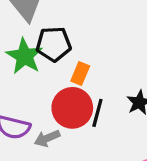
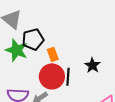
orange rectangle: (80, 73) -> (53, 54), turned -32

